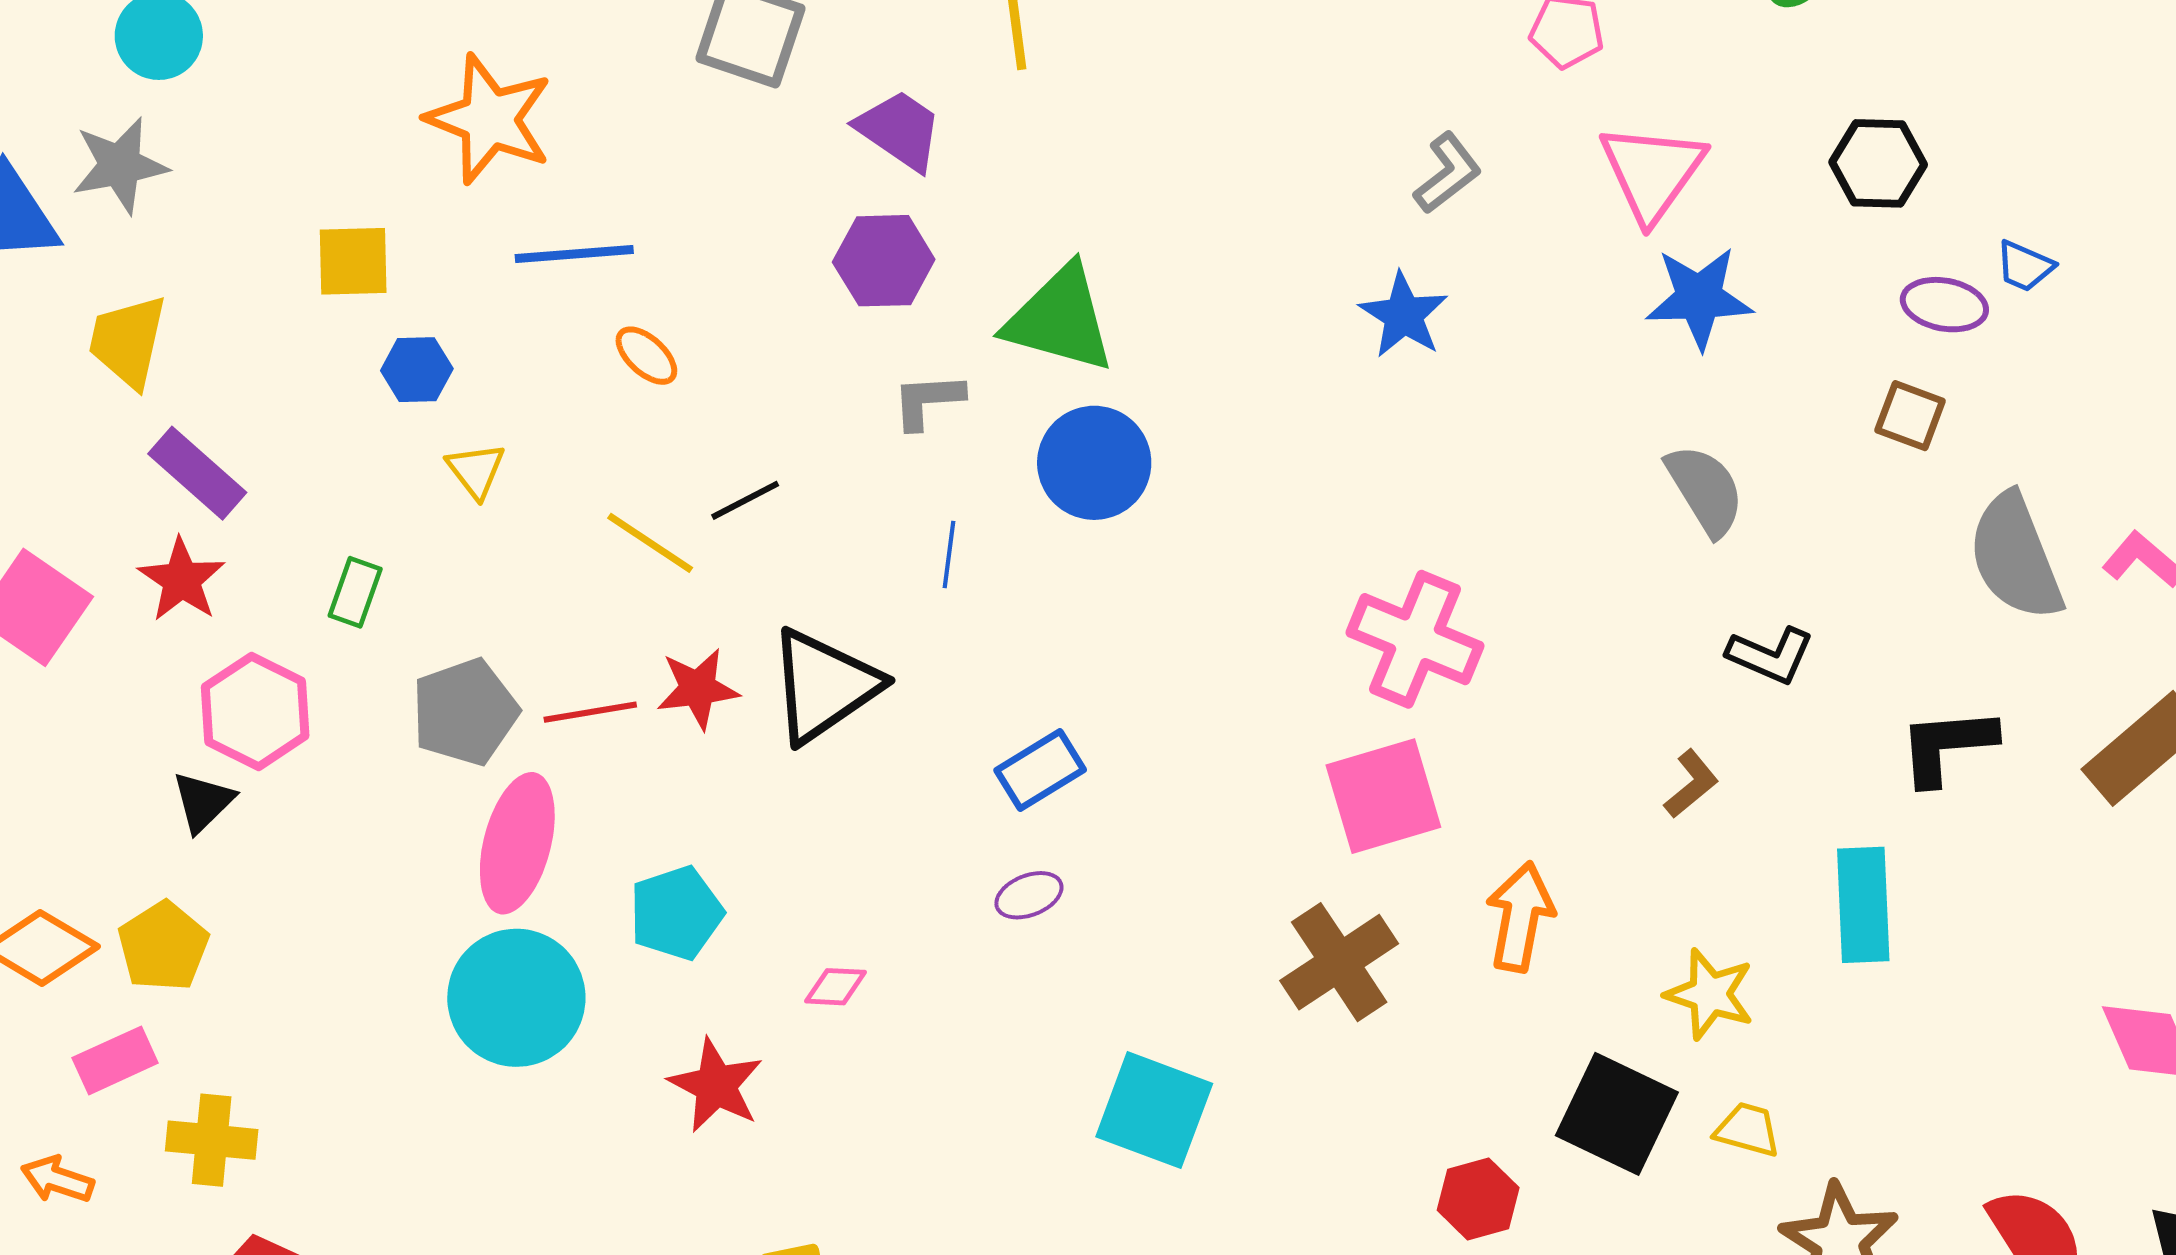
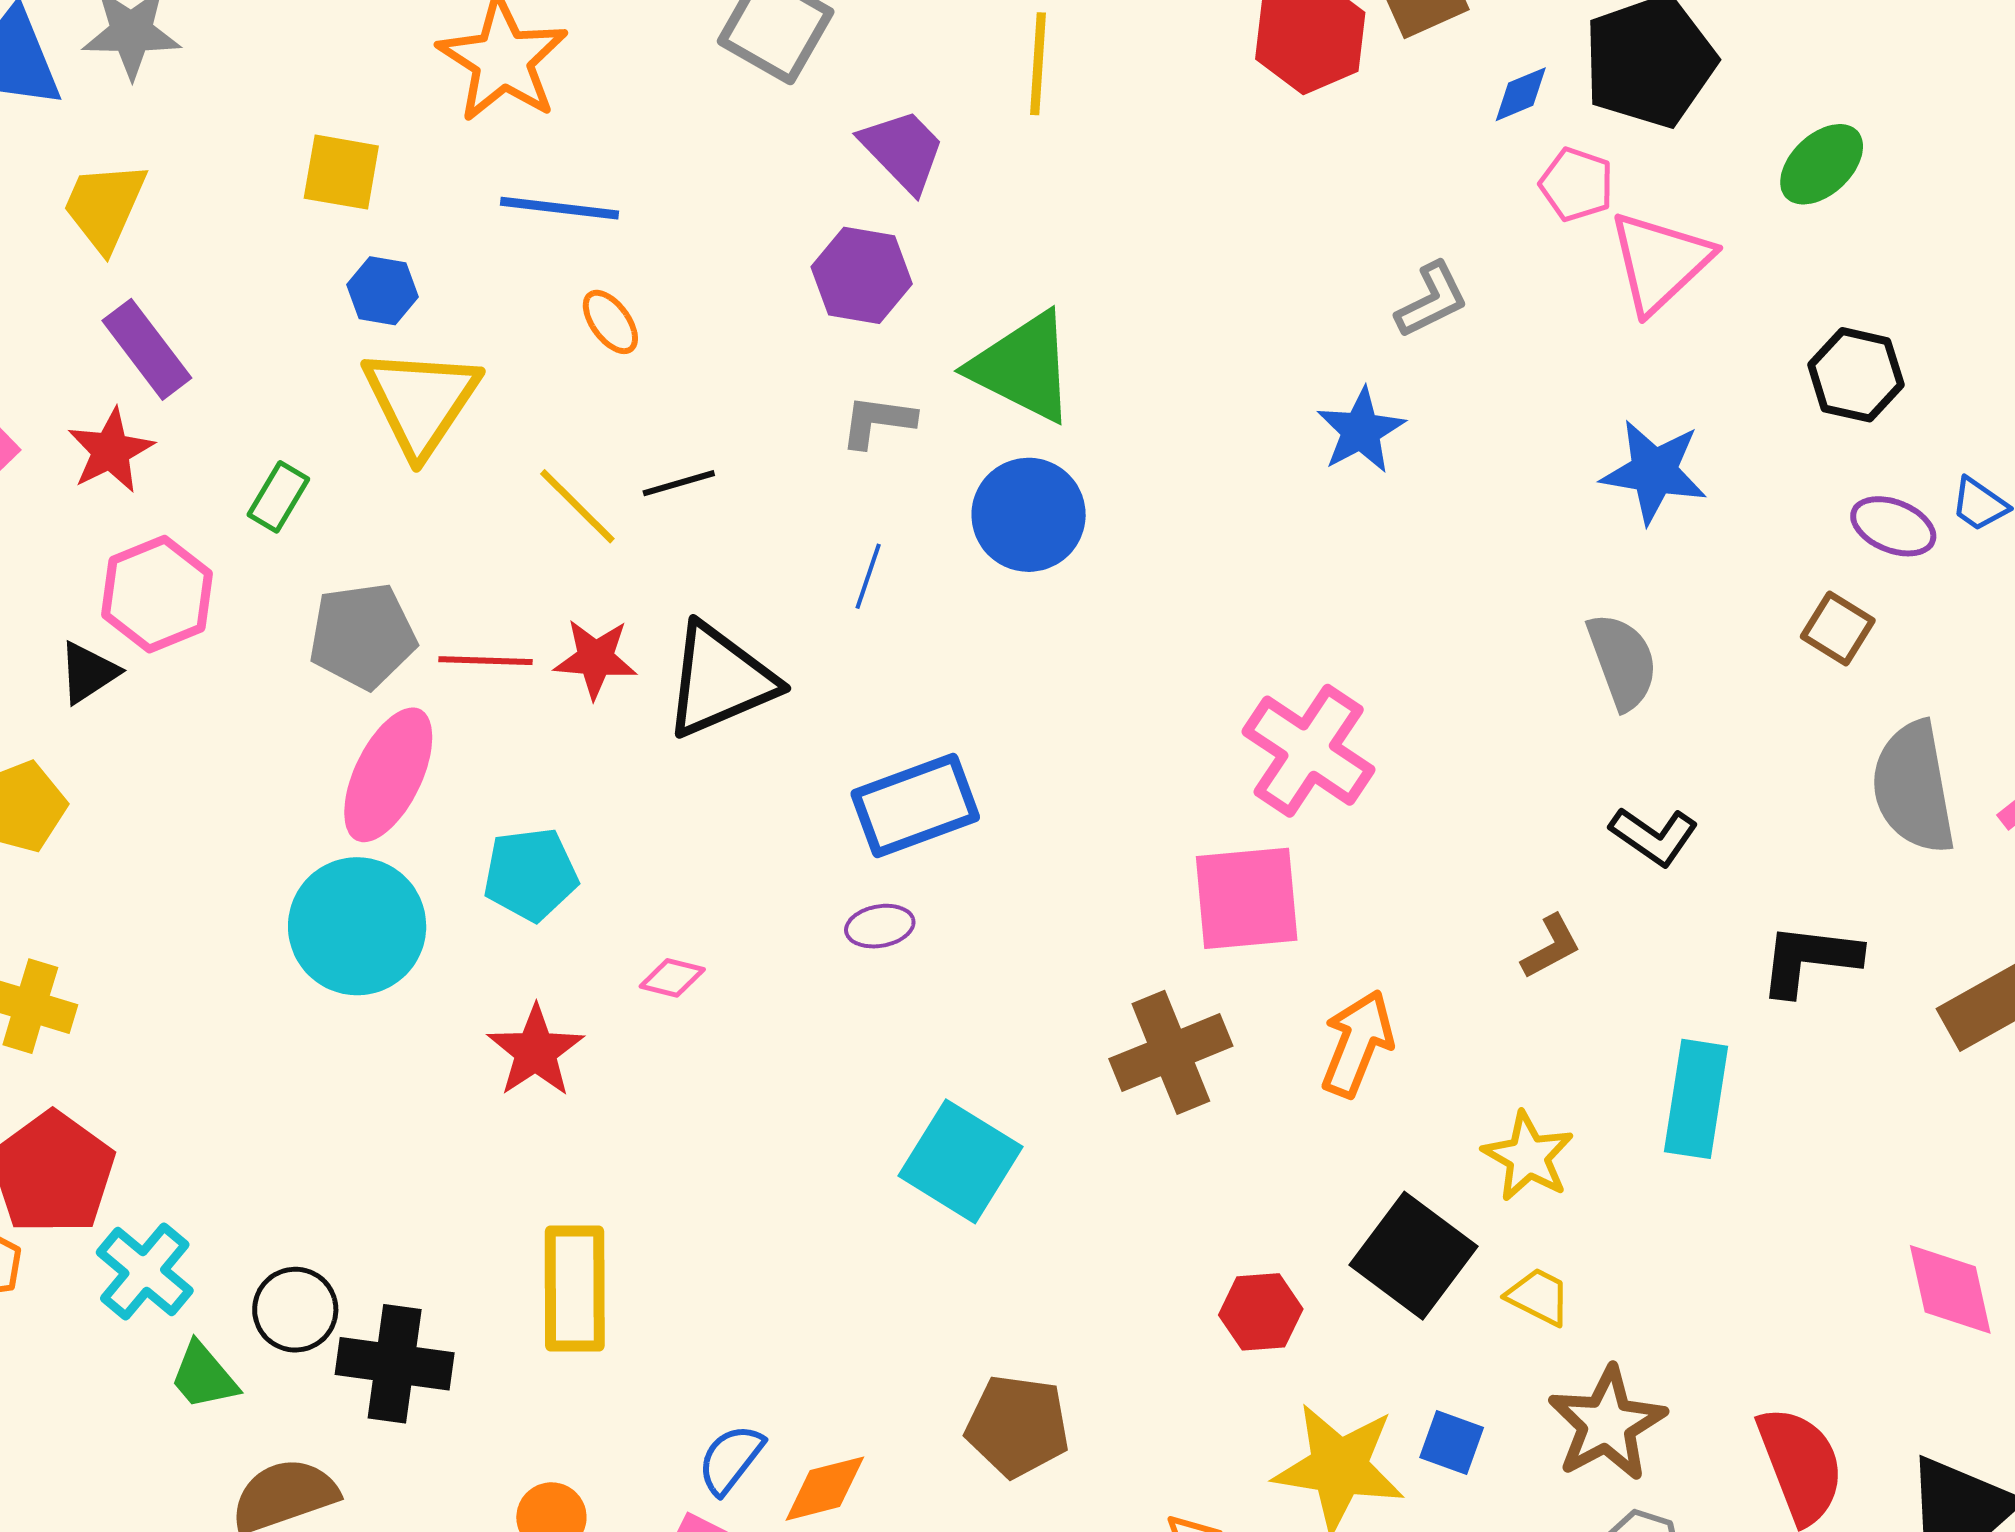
pink triangle: (1652, 172) -> (1660, 262), moved
yellow triangle: (476, 470) -> (421, 401), size x2.0
blue rectangle: (1040, 770) -> (915, 805), size x1.4

